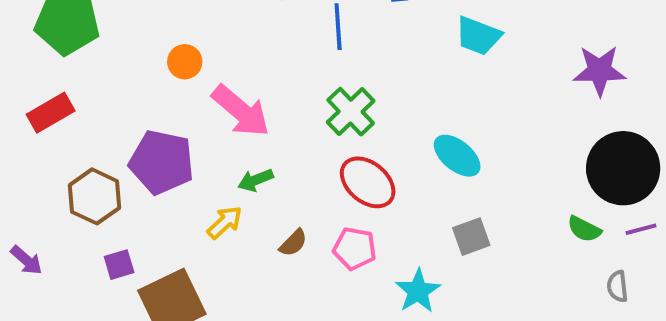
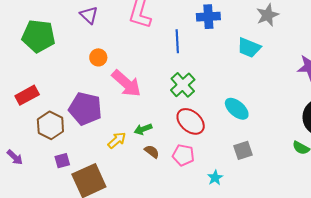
red rectangle: (51, 113) -> (27, 95), moved
green arrow: (256, 180) -> (143, 129), moved
brown semicircle: (293, 243) -> (152, 152), turned -98
cyan star: (418, 291) -> (215, 178), size x0.7

